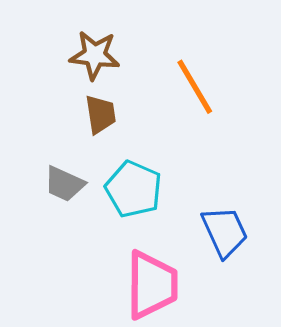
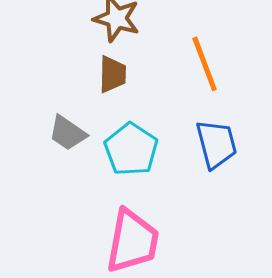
blue trapezoid: (225, 232) -> (216, 144), moved

